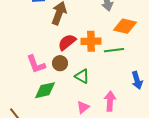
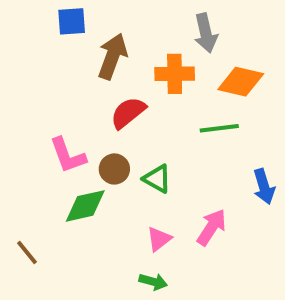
orange cross: (91, 41) -> (175, 74), moved
brown circle: (60, 63) -> (114, 169), moved
pink arrow: (110, 101) -> (211, 227), turned 30

